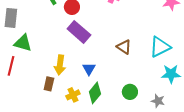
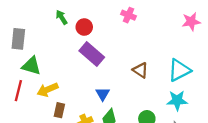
yellow arrow: (60, 65) -> (48, 90), moved, turned 60
cyan star: (171, 74) -> (177, 100), moved

